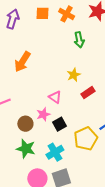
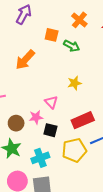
orange square: (43, 13) -> (52, 35), moved
green arrow: (79, 40) -> (72, 46), moved, turned -63
red rectangle: (88, 93) -> (83, 120), moved, size x1.5
black square: (59, 124) -> (50, 130), turned 32

